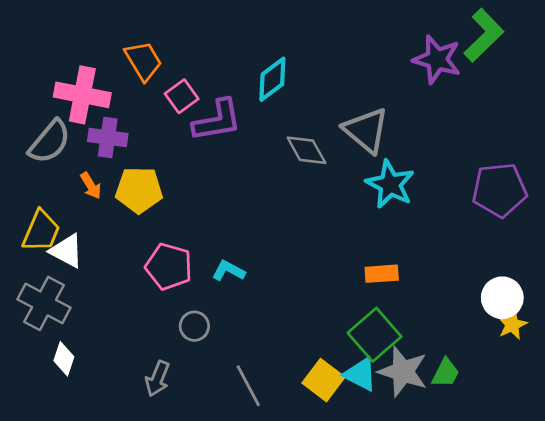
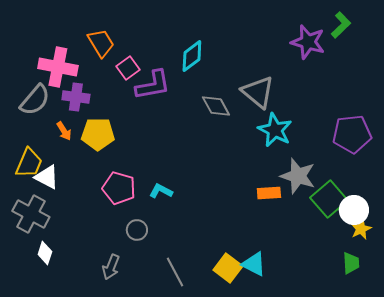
green L-shape: (484, 35) -> (341, 25), size x0.7
green square: (375, 335) -> (329, 199), moved
gray star: (403, 372) -> (298, 176), moved
green trapezoid: (446, 373) -> (351, 263), moved, turned -30

